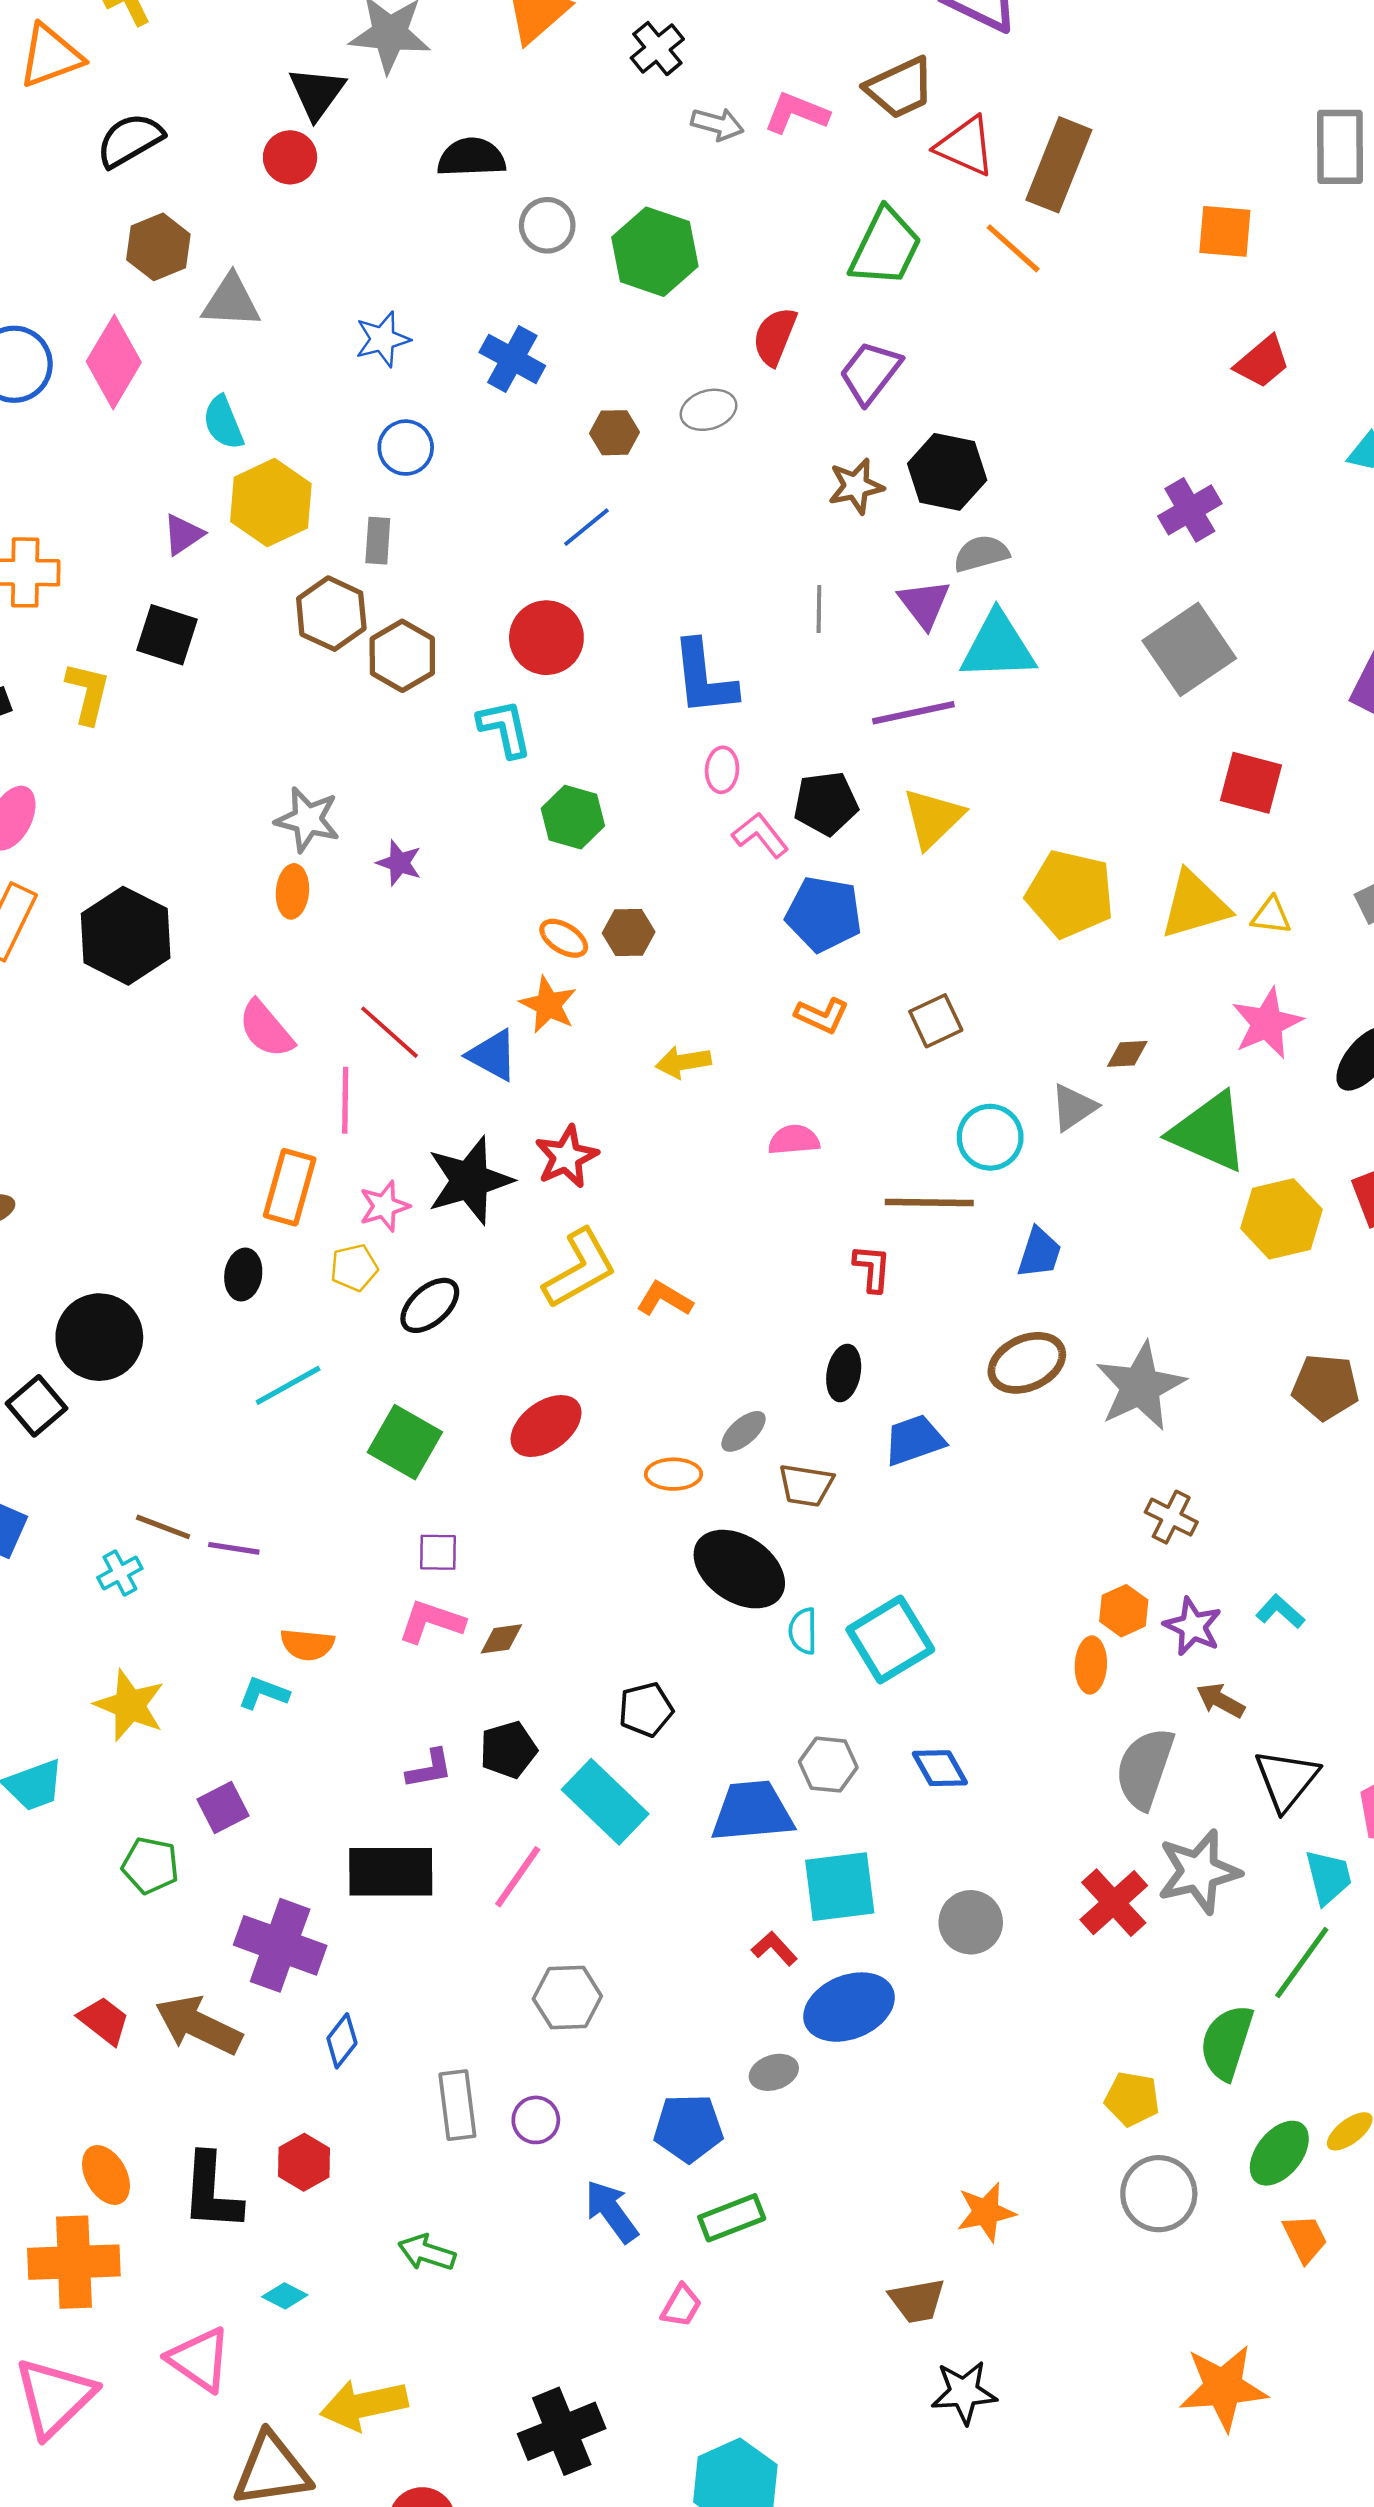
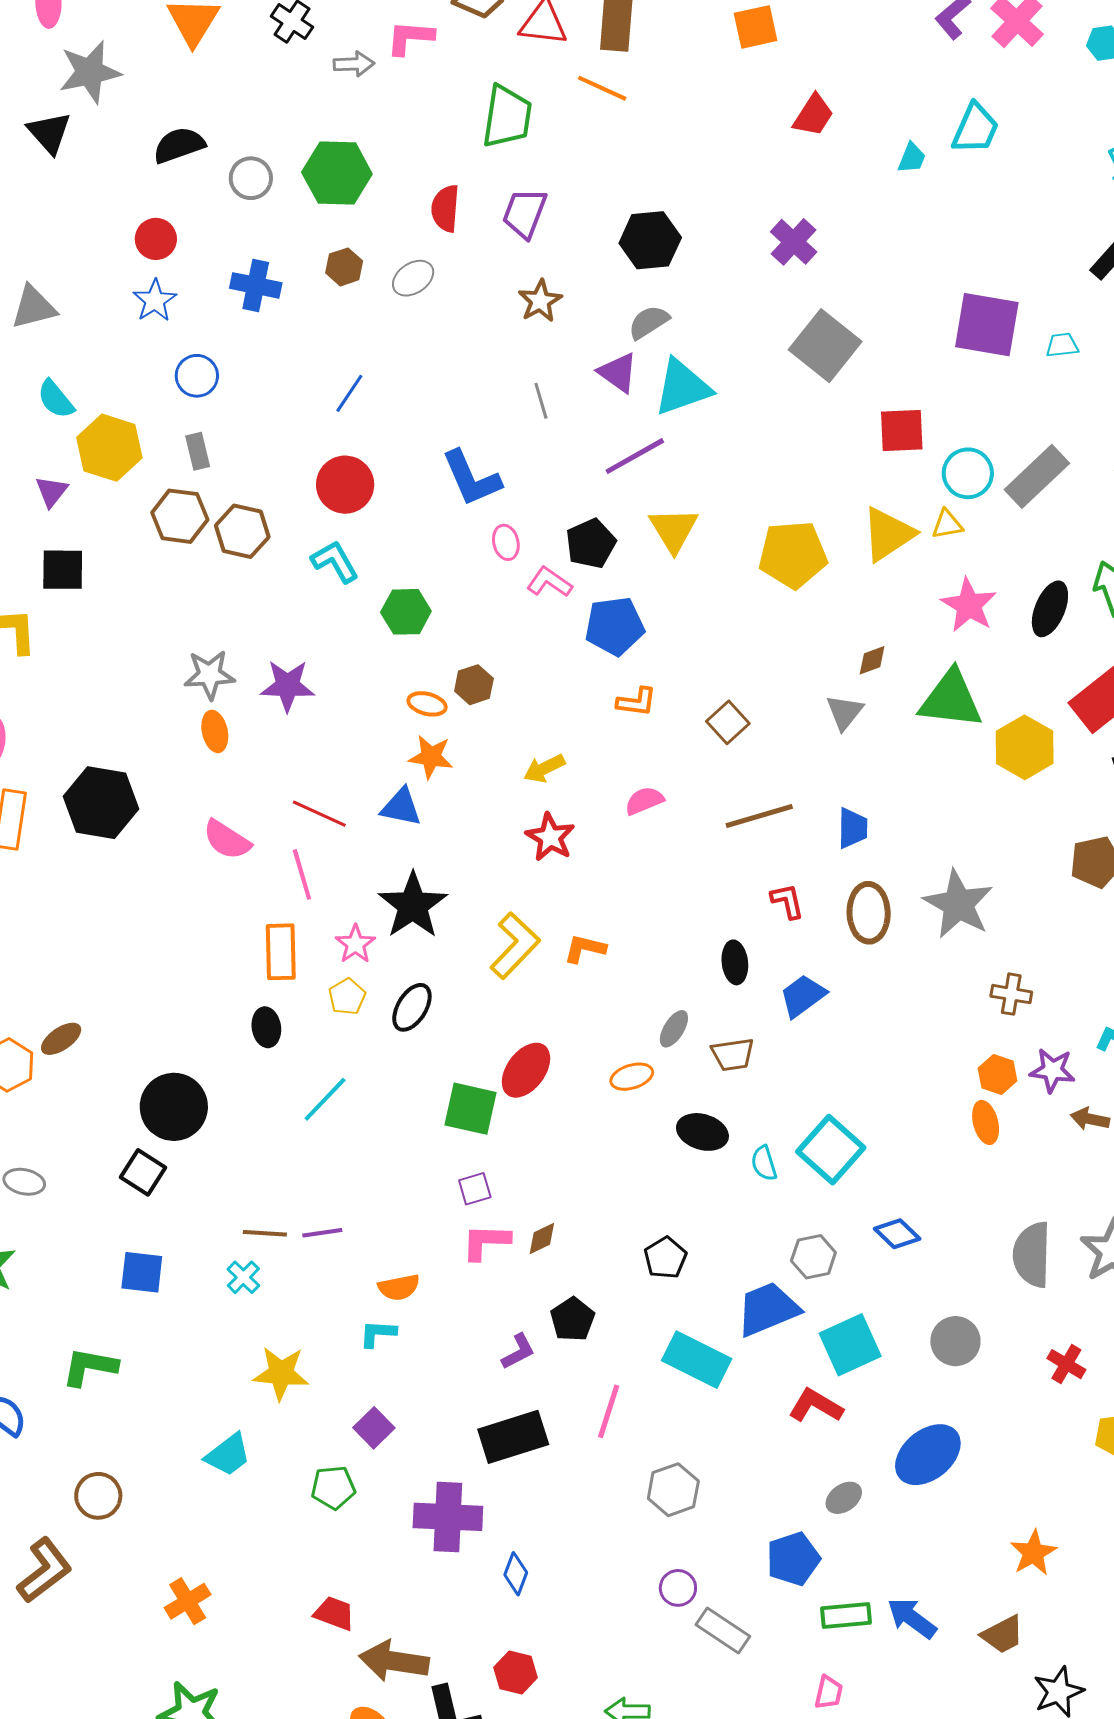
red circle: (290, 157) -> (156, 239), moved
brown hexagon: (614, 433) -> (344, 267), moved
black hexagon: (947, 472) -> (650, 240), moved
purple star: (399, 863) -> (288, 686), size x1.5
brown square: (936, 1021) -> (728, 722), moved
cyan circle: (990, 1137) -> (968, 473), moved
red star: (566, 1157) -> (550, 837), moved
red L-shape: (872, 1268) -> (787, 901), moved
brown ellipse: (1027, 1363) -> (869, 913), turned -50
green square: (405, 1442) -> (471, 1109), moved
black ellipse: (739, 1569) -> (702, 1132), size x0.7
gray semicircle: (1145, 1768) -> (1032, 1255), moved
cyan rectangle: (605, 1802) -> (697, 1360), moved
red cross: (1114, 1903) -> (1066, 1364), moved, size x0.7
red L-shape: (774, 1948) -> (816, 1406), size x1.5
blue ellipse: (849, 2007) -> (928, 1455), moved
brown arrow: (198, 2025) -> (394, 1661), moved
gray rectangle: (457, 2105) -> (723, 1631), moved, turned -32
blue arrow: (611, 2211) -> (912, 1618), moved
green rectangle: (732, 2218) -> (846, 1616), turned 33

